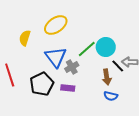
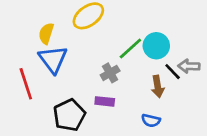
blue triangle: (56, 57) -> (53, 59), moved
black pentagon: (42, 84) -> (69, 115), moved
blue semicircle: (111, 96) -> (151, 120), moved

